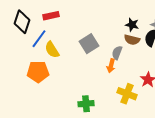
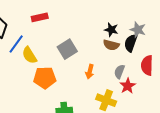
red rectangle: (51, 16) -> (40, 17), moved
gray semicircle: (117, 53) -> (119, 72), moved
orange pentagon: (38, 72) -> (45, 78), moved

